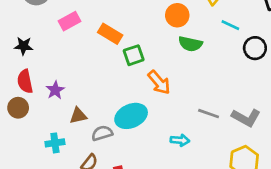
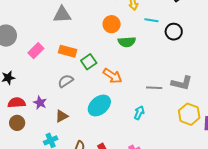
red semicircle: (25, 81) -> (17, 103), turned 114
gray semicircle: (102, 133) -> (66, 81), moved
cyan arrow: (180, 140) -> (139, 113), turned -56

